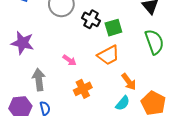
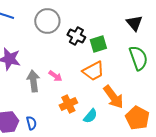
gray arrow: (39, 80) -> (33, 81), moved
orange arrow: (129, 82) -> (113, 97), size x1.4
cyan semicircle: (123, 103) -> (90, 116), moved

